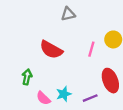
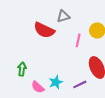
gray triangle: (68, 14) -> (63, 16), moved
red semicircle: (51, 50) -> (44, 30), moved

